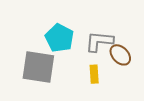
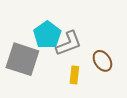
gray L-shape: (99, 41) -> (69, 43), moved, turned 144

